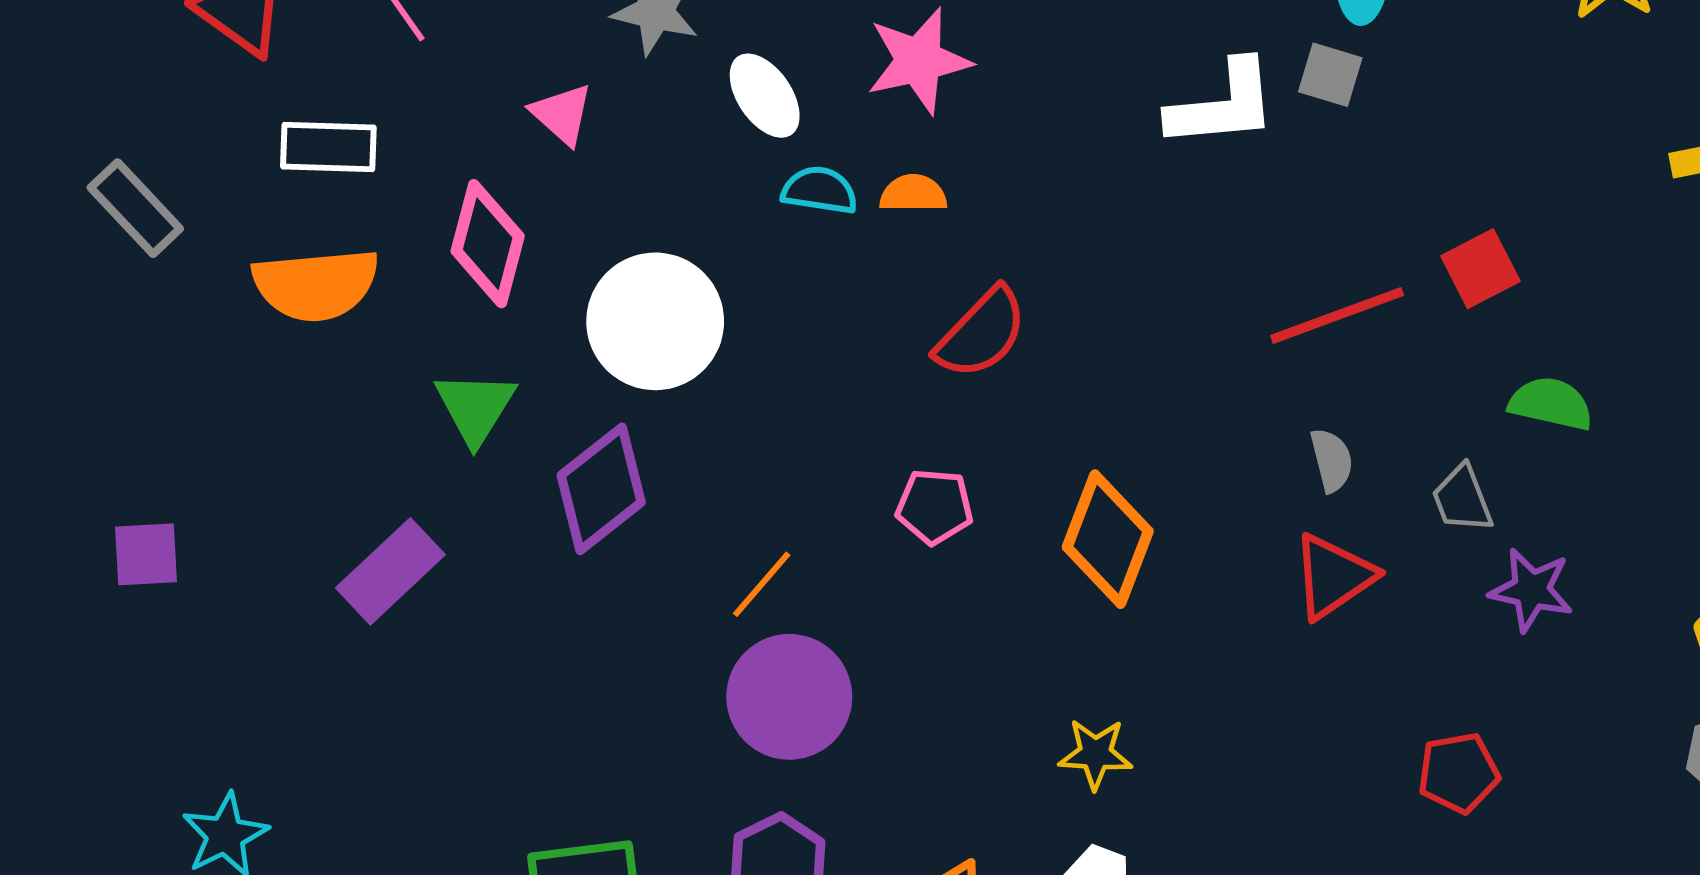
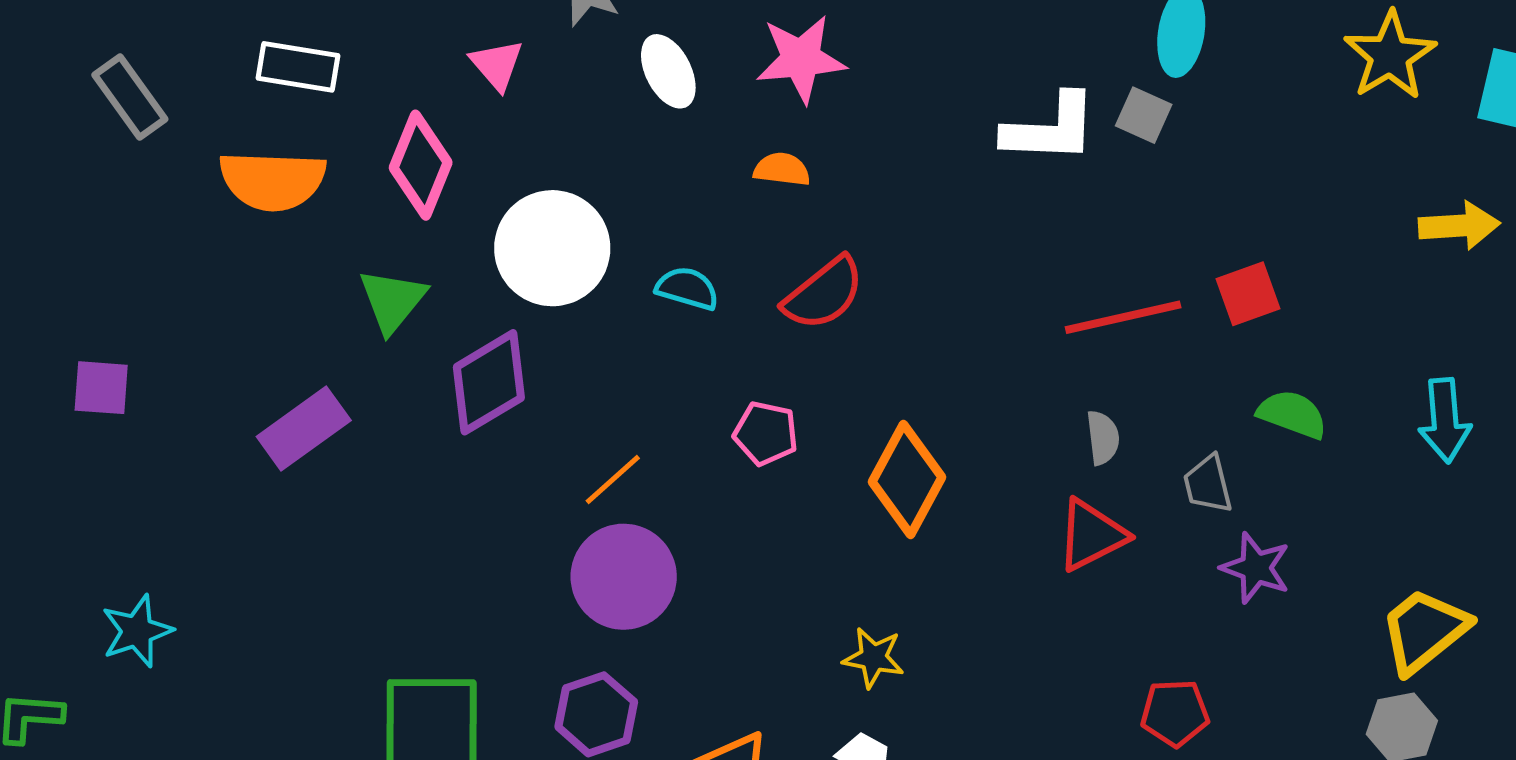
cyan semicircle: (820, 190) -> (687, 288), moved

